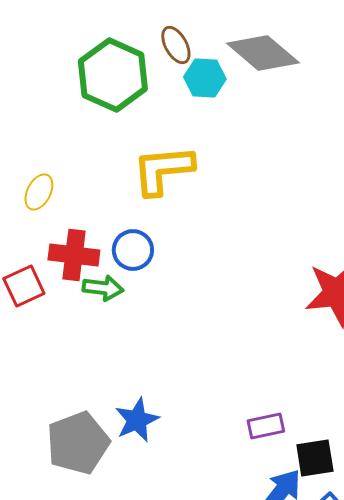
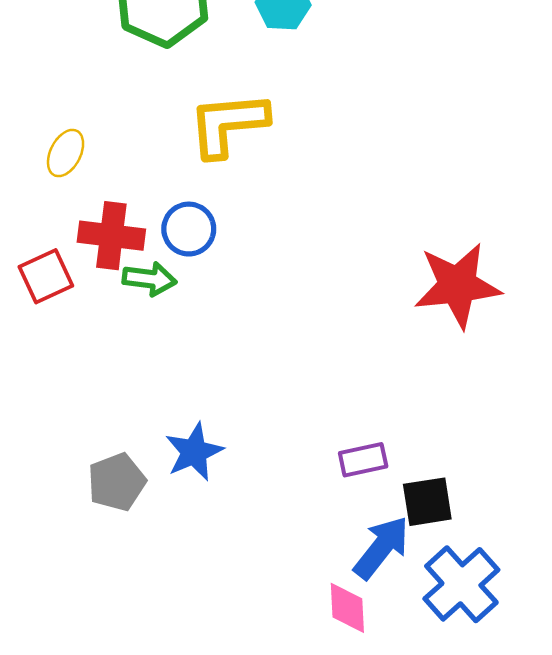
gray pentagon: (78, 443) -> (117, 482), size x0.7

